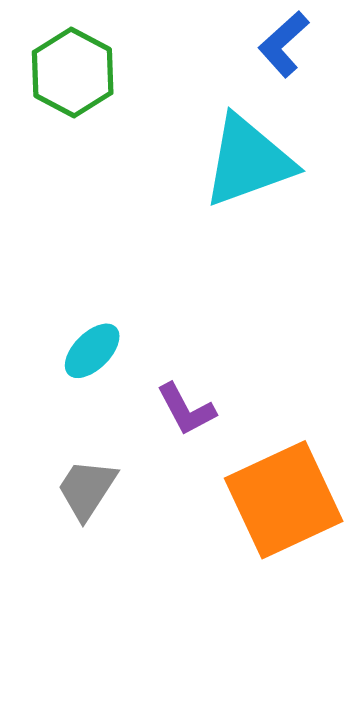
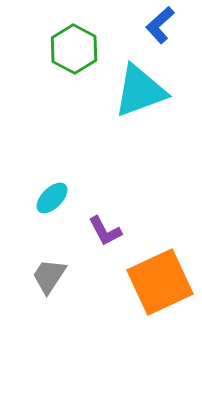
green hexagon: (73, 72) -> (74, 49), moved

